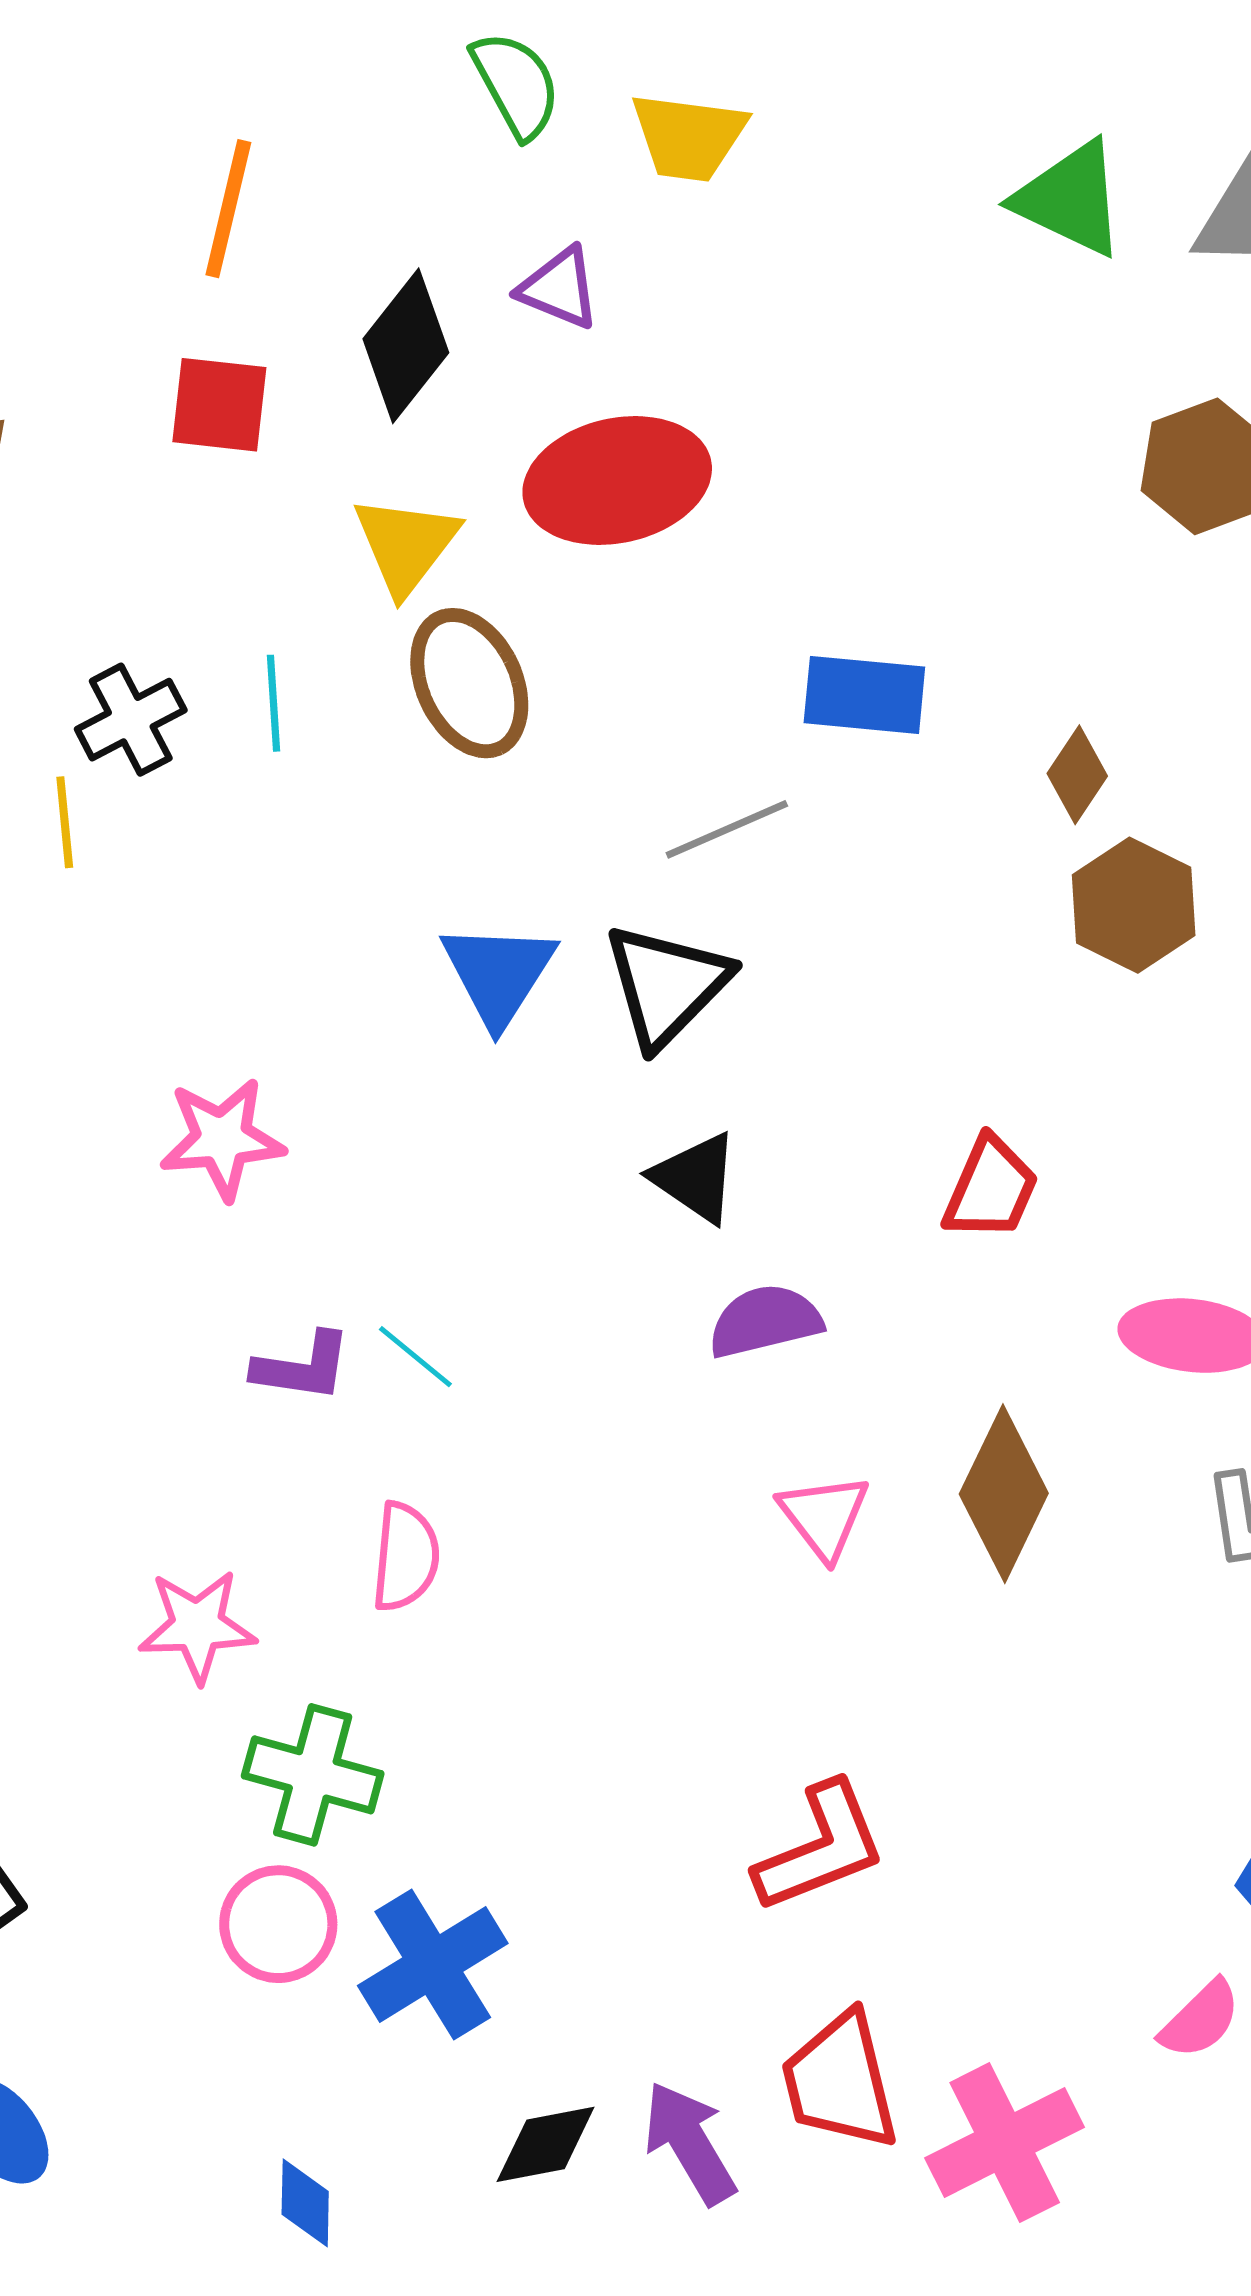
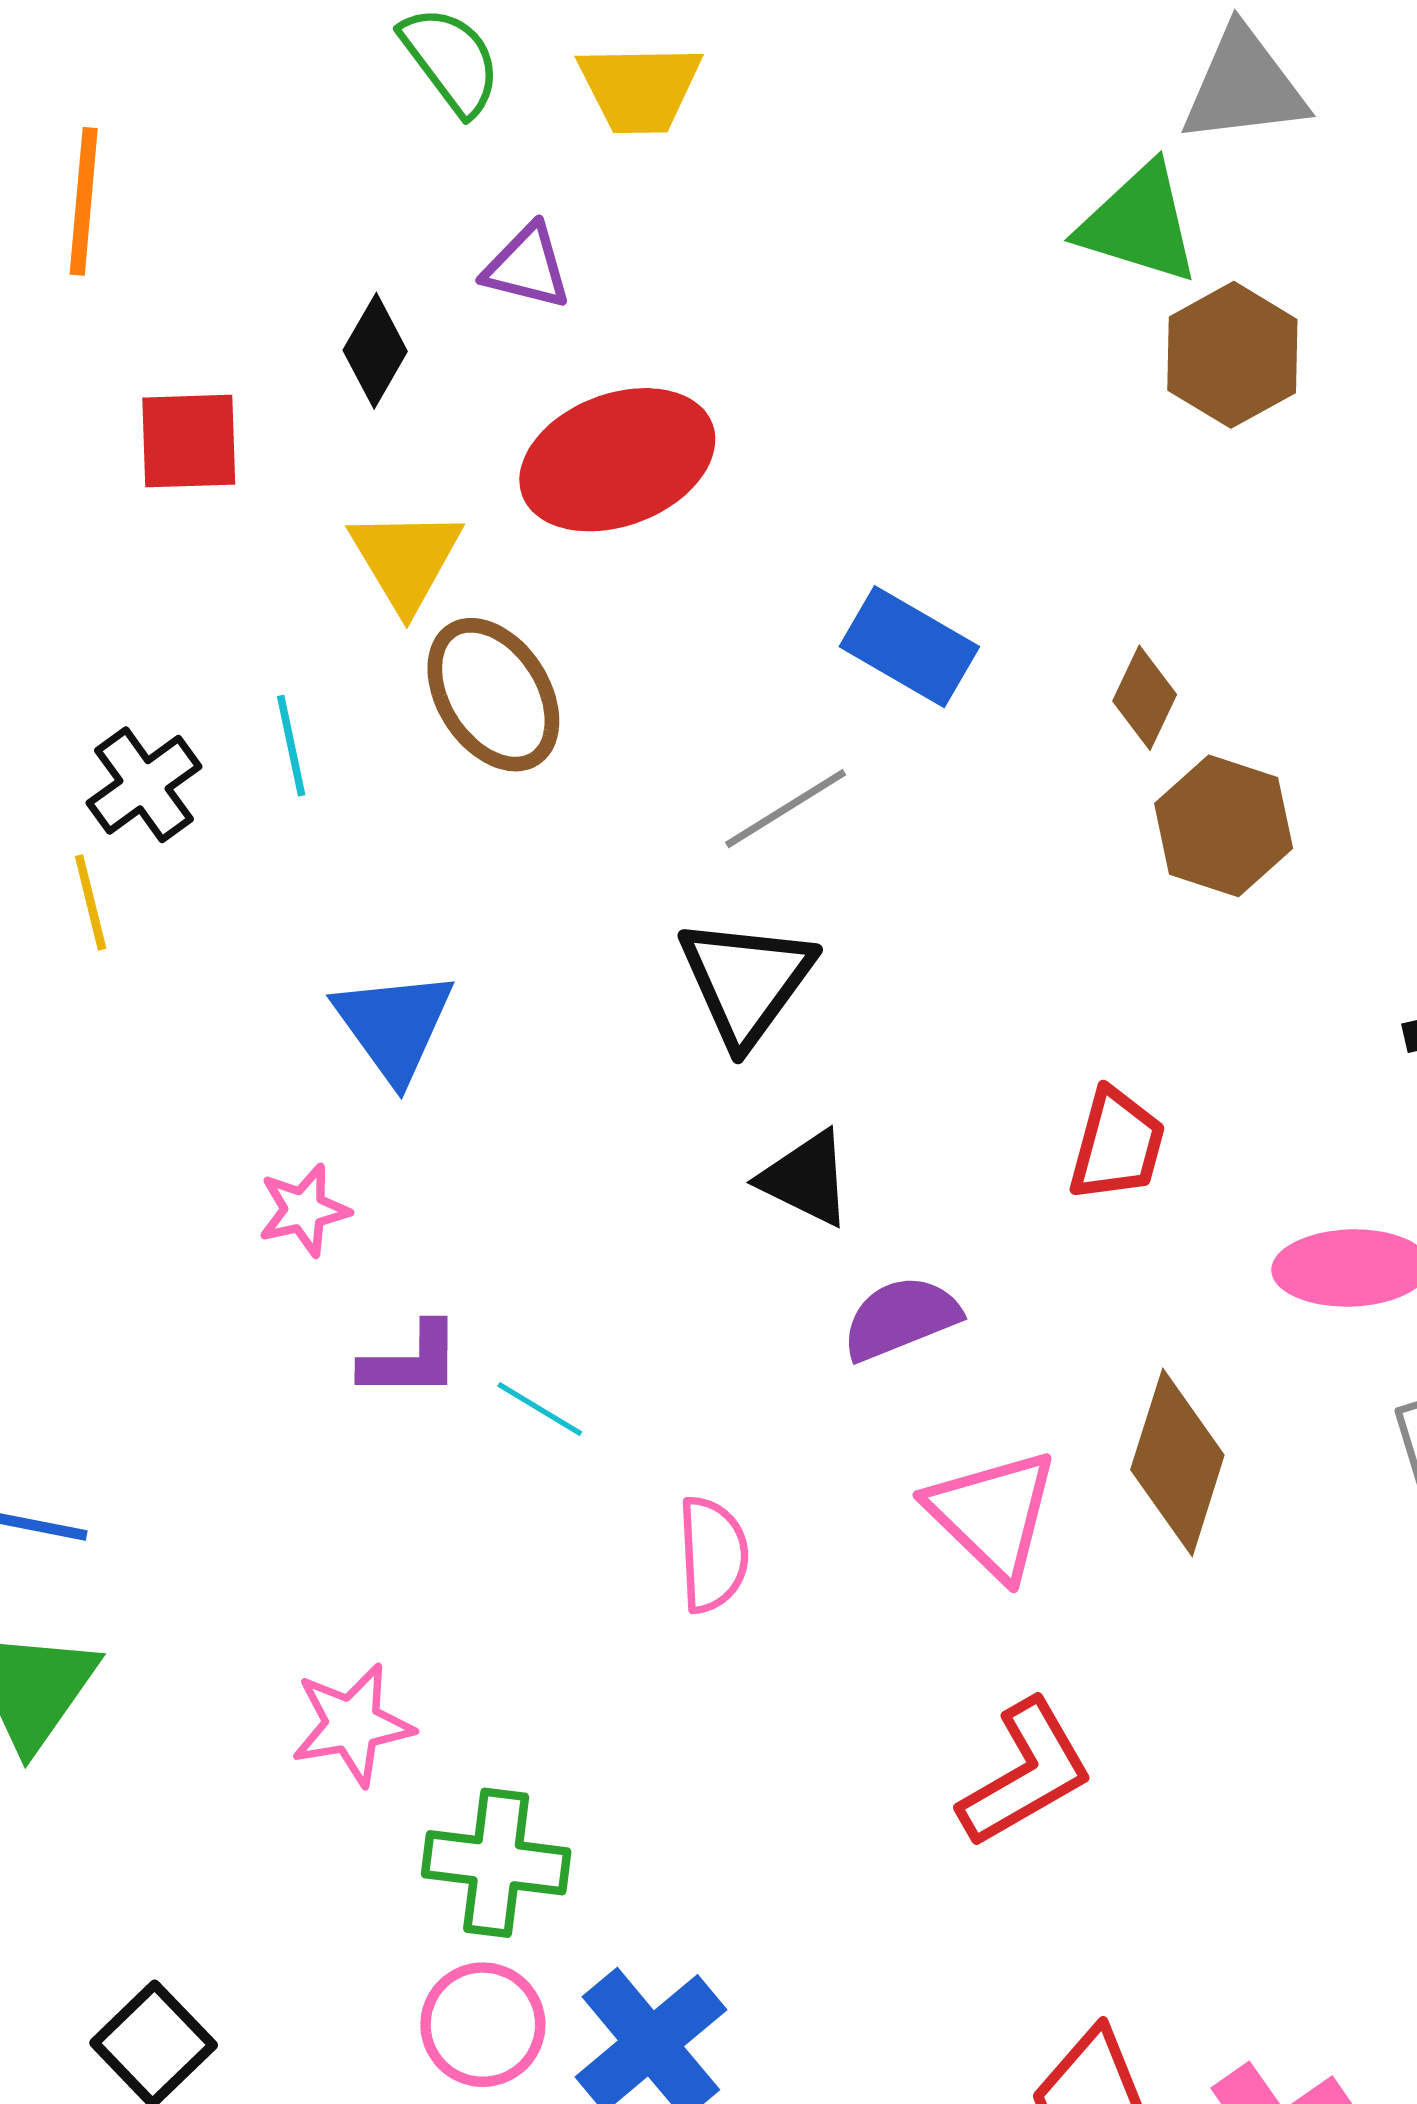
green triangle: (1070, 199) -> (1139, 224), moved
orange line: (228, 209) -> (84, 201), moved
black diamond: (406, 346) -> (375, 351), size x0.7
blue rectangle: (864, 695) -> (909, 647), turned 33
blue triangle: (498, 974) -> (394, 1025), moved
pink star: (222, 1139) -> (304, 1210), size x0.7
purple L-shape: (302, 1367) -> (411, 1360), moved
pink triangle: (824, 1516) -> (993, 1514), size x1.4
pink semicircle: (405, 1557) -> (713, 1554), moved
red L-shape: (821, 1847) -> (1026, 1773), moved

